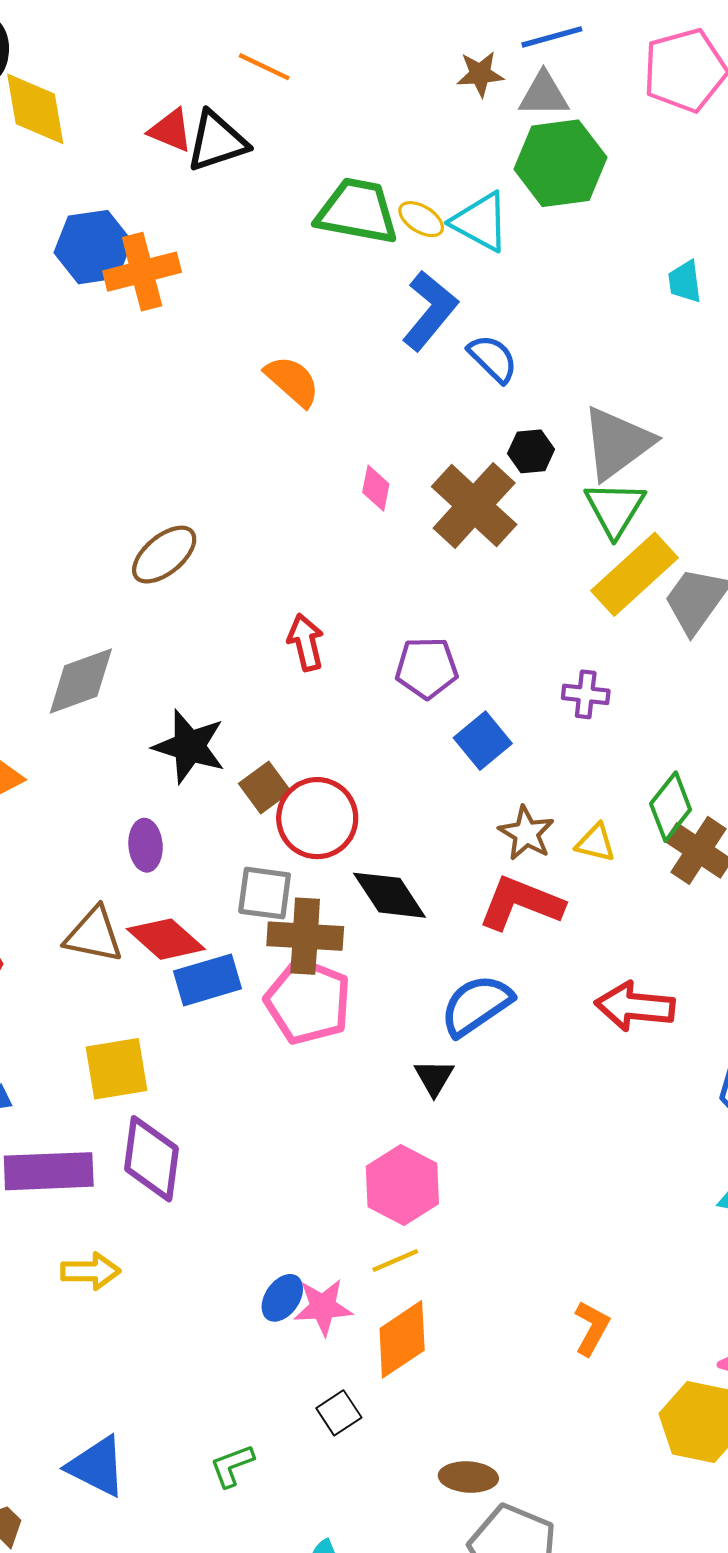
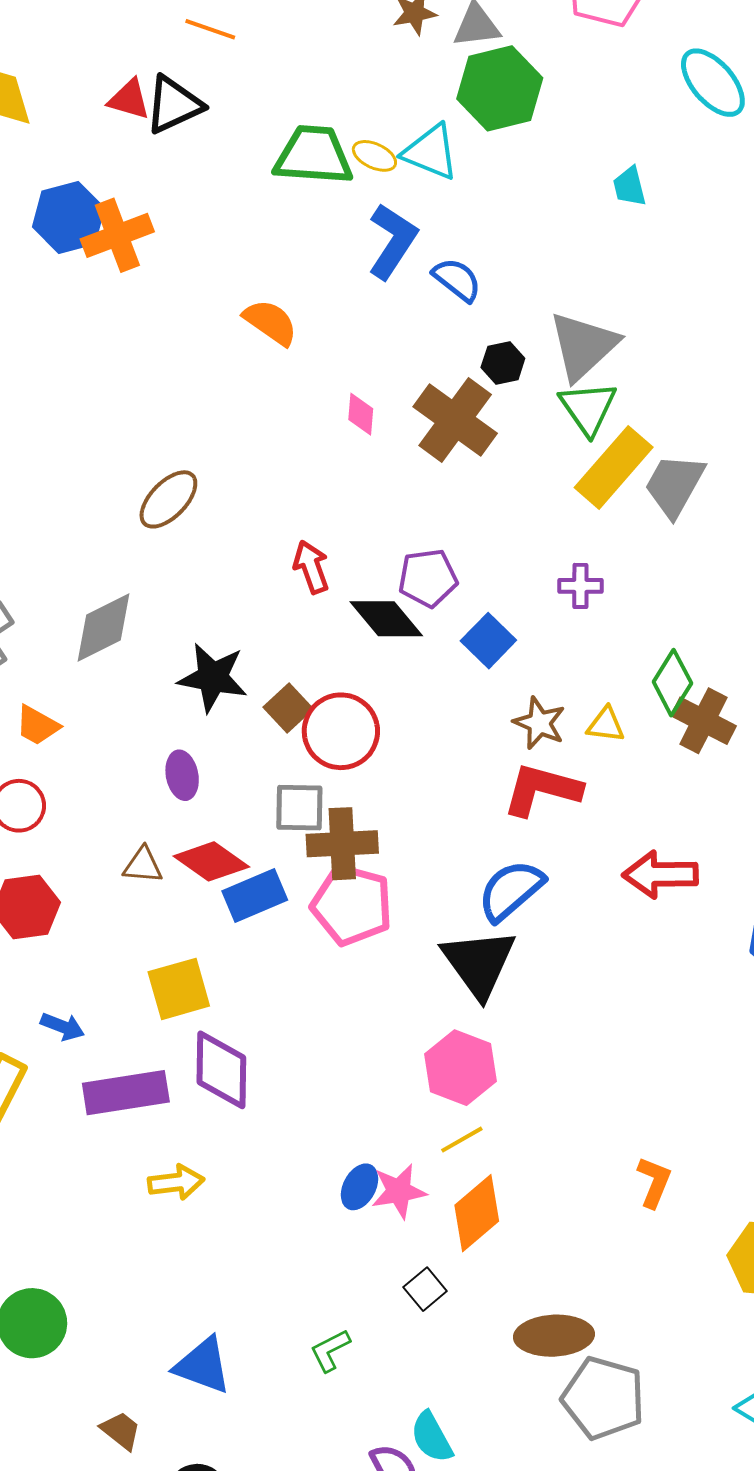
black diamond: (389, 895) -> (386, 619), moved
brown triangle: (94, 935) -> (143, 865), size x0.7
black triangle: (434, 1077) -> (479, 963), size x2.0
brown ellipse: (468, 1477) -> (554, 1336), size x1.4

